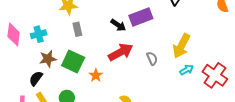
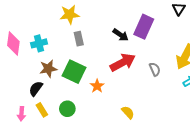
purple rectangle: (141, 17) -> (144, 27), turned -45

